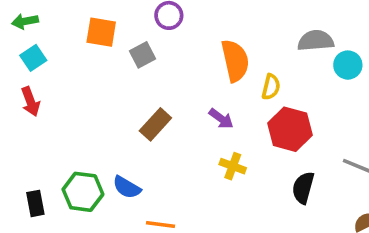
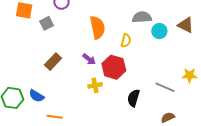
yellow semicircle: (271, 87) -> (126, 41), moved
red hexagon: (290, 129) -> (114, 67), moved
yellow cross: (233, 166) -> (95, 85), turned -32

